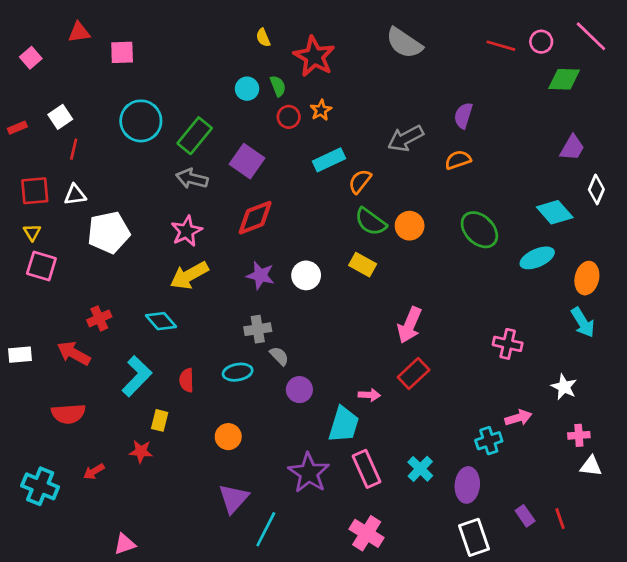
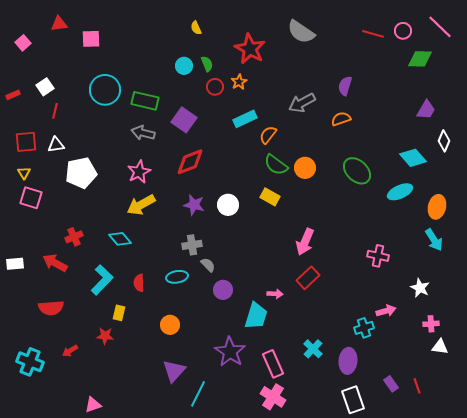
red star: (314, 56) -> (250, 49), moved
green rectangle: (195, 136) -> (145, 101), turned 64
pink rectangle: (367, 469) -> (273, 364), moved

